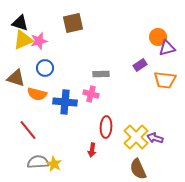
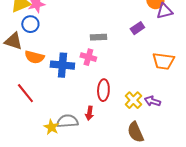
blue circle: (45, 68) -> (30, 24), moved
orange trapezoid: (165, 80) -> (163, 61), moved
yellow cross: (136, 137) -> (133, 100), size x0.7
gray semicircle: (38, 162) -> (67, 121), moved

